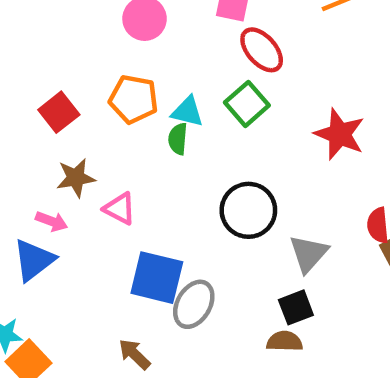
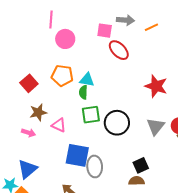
green square: (247, 104) -> (91, 115), moved, turned 36
gray triangle: (308, 254) -> (156, 126), moved
blue triangle: (34, 260) -> (27, 169), moved
gray ellipse: (194, 304) -> (95, 166), turned -30

